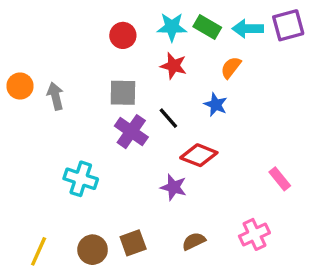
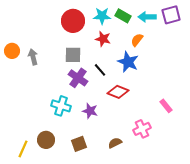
red circle: (123, 35) -> (73, 21), size x1.5
blue star: (216, 105) -> (128, 62), size x1.5
cyan cross: (81, 179) -> (61, 106), moved
purple star: (173, 187) -> (90, 111), moved
pink cross: (254, 234) -> (142, 129), moved
brown circle: (93, 250) -> (46, 140), moved

